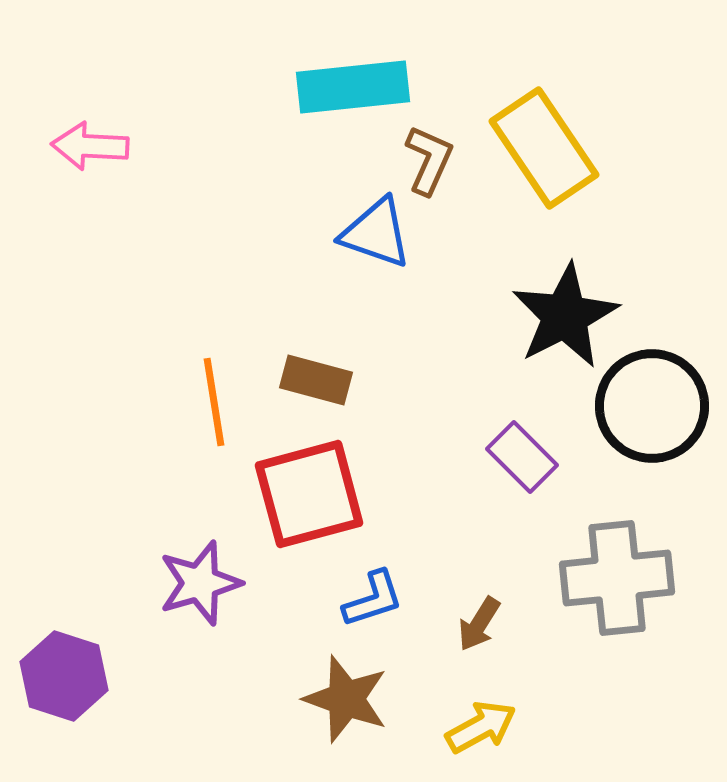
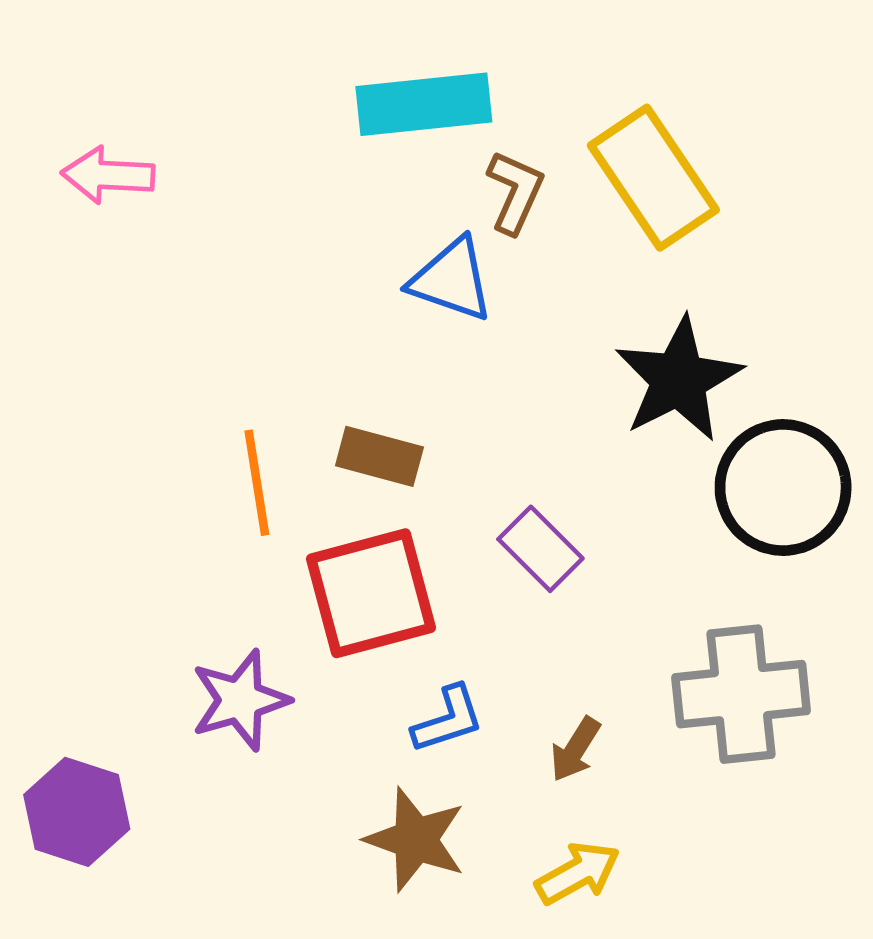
purple rectangle: (522, 457) -> (540, 549), moved

